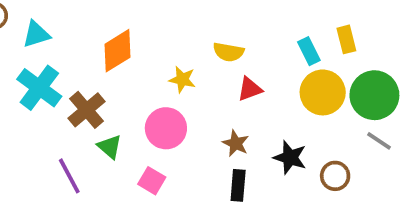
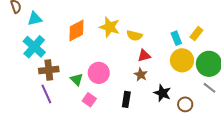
yellow rectangle: (346, 39) -> (196, 34), turned 48
yellow star: (182, 80) -> (110, 27), moved, size x1.5
brown cross: (86, 110) -> (49, 70), moved, turned 30
brown star: (236, 143) -> (141, 75), moved
green triangle: (110, 147) -> (77, 79), moved
black rectangle: (238, 185) -> (126, 99), moved

